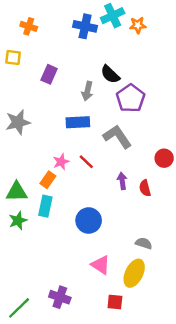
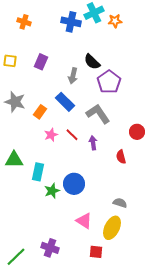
yellow square: (13, 58) -> (10, 61), moved
gray star: (18, 122) -> (15, 102), turned 30
blue rectangle: (78, 122) -> (65, 102), turned 48
orange rectangle: (48, 180) -> (40, 112), moved
purple arrow: (122, 181) -> (93, 143), moved
green star: (18, 220) -> (52, 191), moved

